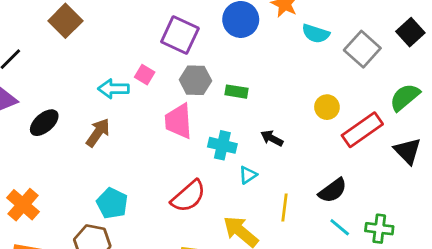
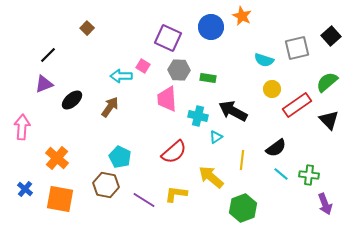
brown square: (65, 21) -> (87, 28), size x0.6
cyan semicircle: (316, 34) -> (264, 60), moved
gray square: (362, 49) -> (297, 48), turned 35
black arrow: (272, 138) -> (233, 111), size x1.8

